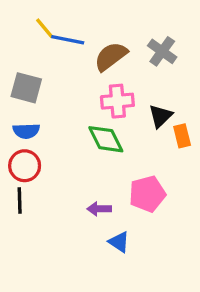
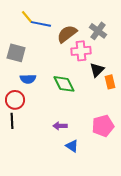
pink cross: (117, 101) -> (81, 51), moved
blue semicircle: (26, 131) -> (28, 79), moved
pink pentagon: (147, 194) -> (103, 126), moved

